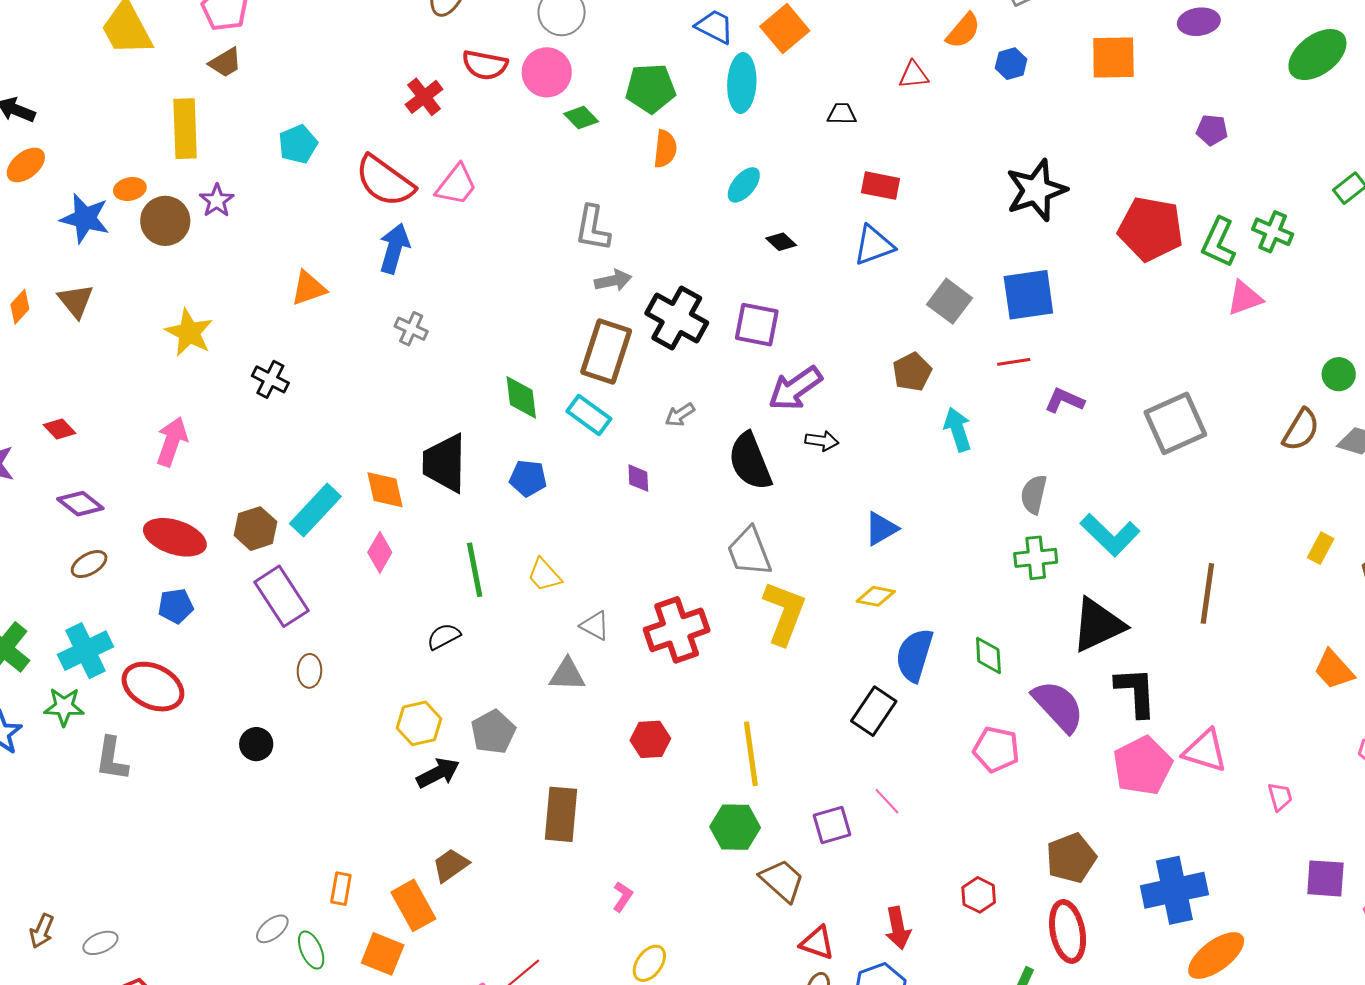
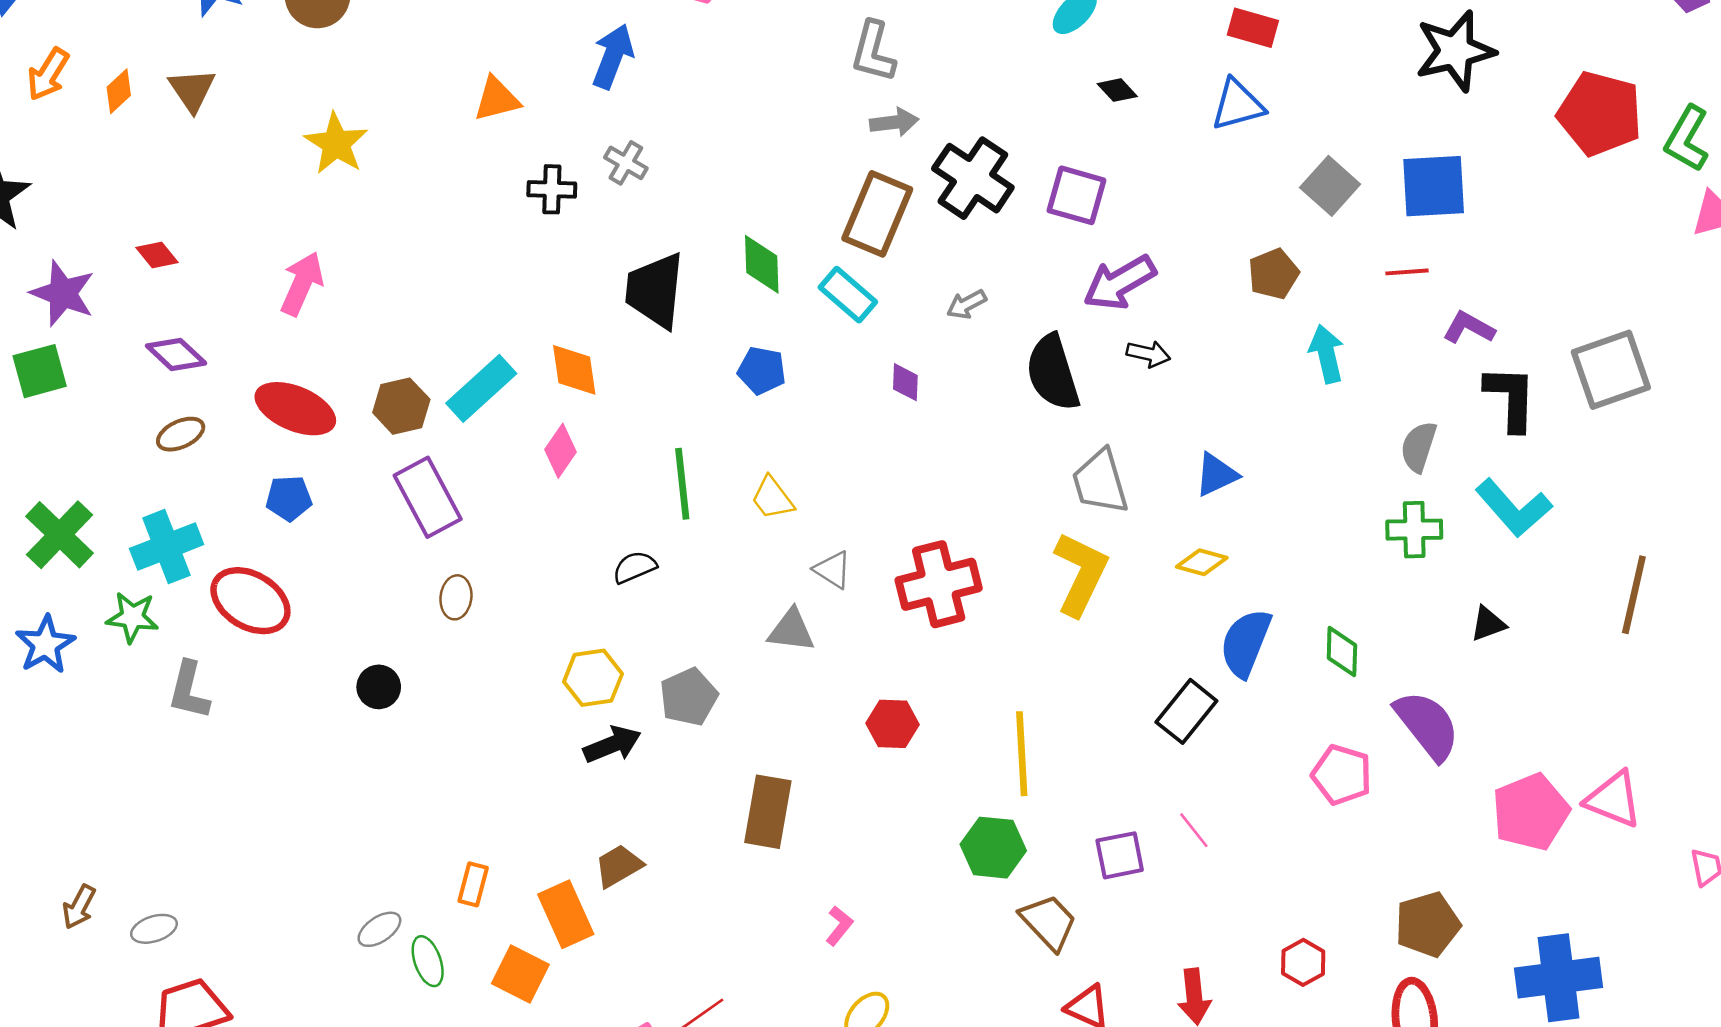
black cross: (270, 379) -> (552, 189), moved, turned -30
black trapezoid: (445, 463) -> (655, 291), moved
gray trapezoid: (749, 552) -> (1100, 482), moved
black triangle: (1098, 625) -> (1488, 624), size x0.5
black L-shape: (1136, 692) -> (1511, 398), moved

